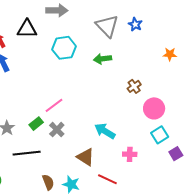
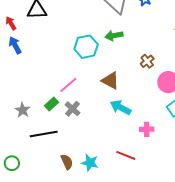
cyan hexagon: (64, 48) -> (86, 47), moved
brown triangle: (85, 157) -> (110, 81), moved

